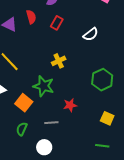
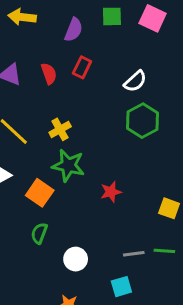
red semicircle: (31, 17) -> (49, 74), moved
yellow cross: (59, 61) -> (60, 129), moved
green hexagon: (102, 80) -> (143, 121), moved
gray line: (51, 123) -> (134, 254), moved

